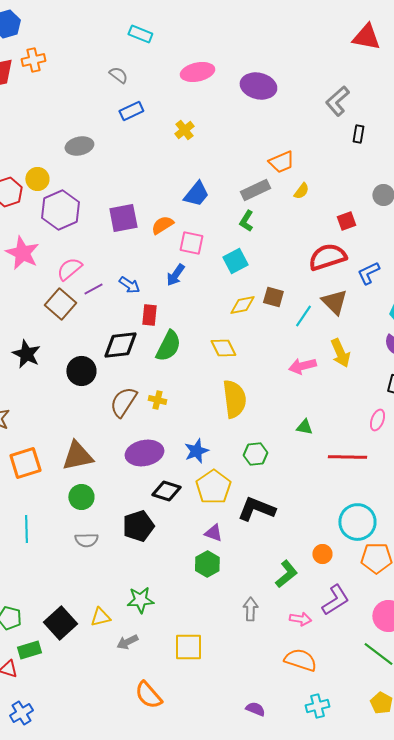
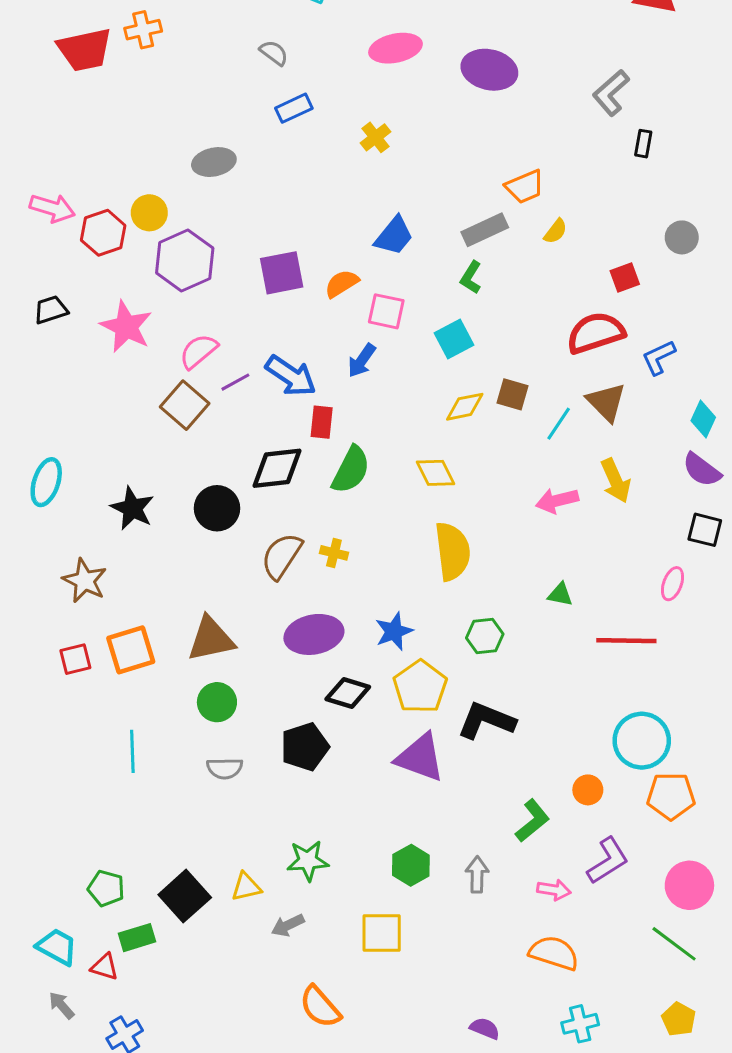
blue arrow: (129, 285) -> (291, 376), size x1.6
black star: (26, 354) -> (132, 508), moved
purple triangle: (213, 533) -> (420, 758), size x1.8
green hexagon: (207, 564) -> (411, 865), moved

